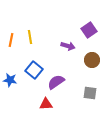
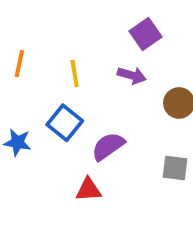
purple square: (89, 30) -> (145, 34), moved
yellow line: (30, 37) -> (75, 73), moved

